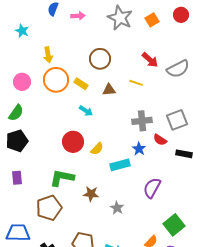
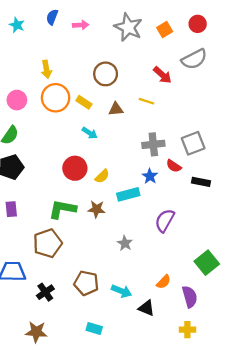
cyan star: (22, 31) -> (17, 25), moved
gray semicircle: (178, 69) -> (194, 59), moved
brown star: (91, 194) -> (96, 209), moved
green square: (174, 225) -> (207, 263), moved

